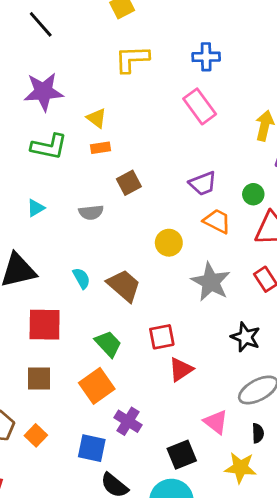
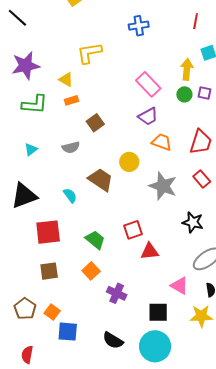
yellow L-shape: (132, 59) -> (89, 53), moved
pink rectangle: (200, 106) -> (148, 84), moved
green circle: (253, 194) -> (184, 94), moved
brown trapezoid: (124, 285) -> (101, 180), moved
red triangle: (181, 369) -> (150, 251), turned 36
orange square: (97, 386) -> (91, 271), size x0.7
blue square: (92, 448) -> (68, 332), moved
black square: (182, 455) -> (158, 312), turned 30

